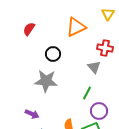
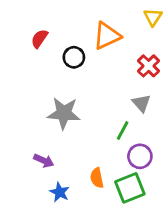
red cross: (105, 48) -> (149, 66), turned 35
black circle: (53, 54) -> (74, 57), moved
gray triangle: (94, 67) -> (141, 103), moved

